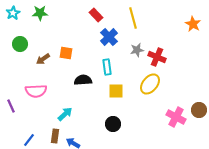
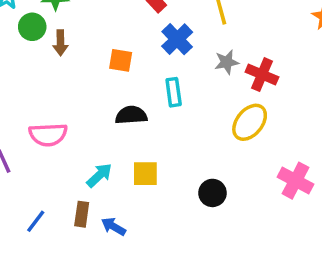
green circle: (20, 44) -> (32, 27), moved
orange square: (66, 53) -> (121, 60), moved
brown arrow: (43, 59) -> (60, 43), moved, turned -56
yellow square: (116, 91) -> (145, 174), moved
black circle: (113, 124) -> (212, 193), moved

